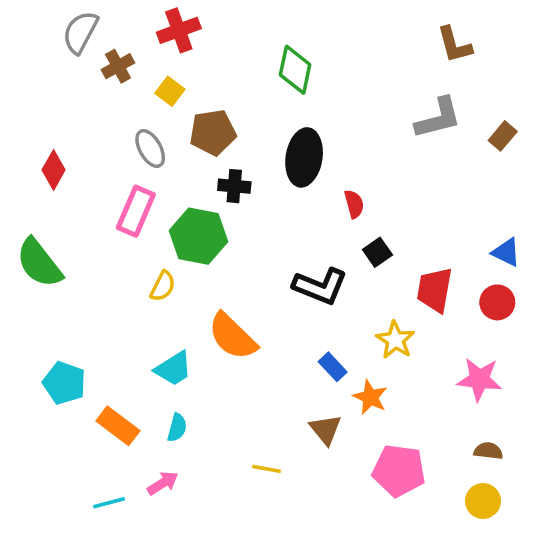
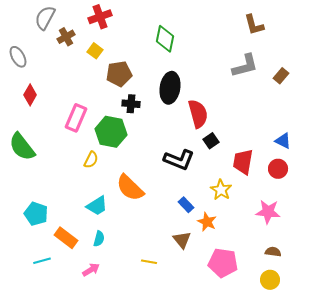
gray ellipse: (150, 149) -> (18, 57), moved
red semicircle: (354, 204) -> (198, 114), size x1.8
cyan line: (109, 503) -> (42, 261), moved

